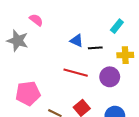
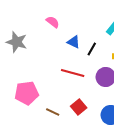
pink semicircle: (36, 20) -> (53, 22), moved
black line: (95, 48) -> (92, 49), turned -56

